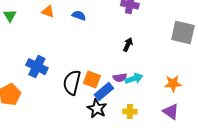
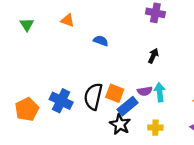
blue semicircle: (79, 16) -> (101, 41), moved
blue cross: (37, 67) -> (61, 101), moved
cyan arrow: (134, 79) -> (160, 92), turned -78

